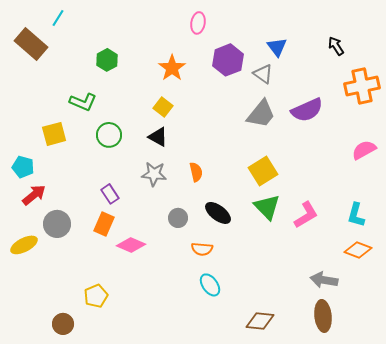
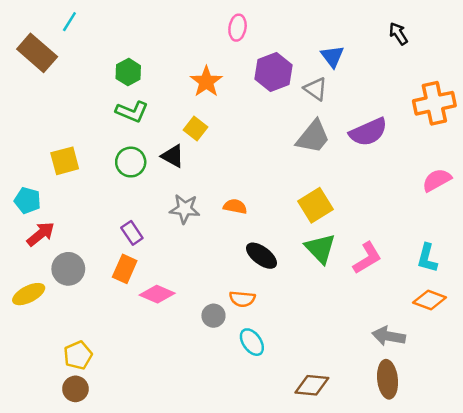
black arrow: (336, 46) -> (398, 34), moved
green L-shape: (83, 102) -> (132, 112), moved
black triangle: (158, 137) -> (173, 156), moved
orange semicircle: (196, 172) -> (235, 206), turned -66
gray circle: (178, 218) -> (213, 316), moved
yellow pentagon: (96, 296) -> (78, 355), moved

